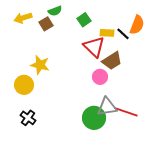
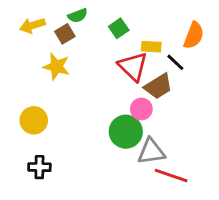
black line: (123, 34) -> (175, 62), moved
yellow star: (40, 65) -> (56, 67), moved
red line: (126, 112) -> (171, 176), moved
black cross: (28, 118) -> (39, 167), turned -35
green circle: (94, 118) -> (126, 132), moved

